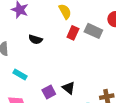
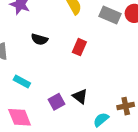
gray rectangle: (93, 31) -> (110, 15), moved
red rectangle: (73, 33) -> (79, 47), moved

